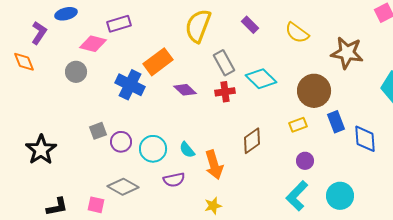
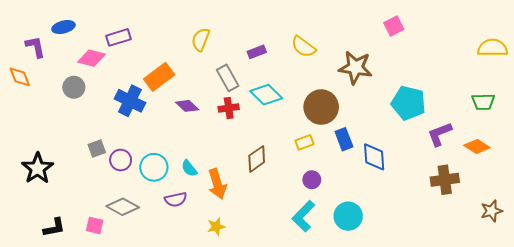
purple rectangle: (250, 25) -> (257, 52), moved, turned -66
yellow semicircle: (198, 26) -> (201, 39), size x0.7
purple L-shape: (39, 33) -> (35, 47), turned -45

